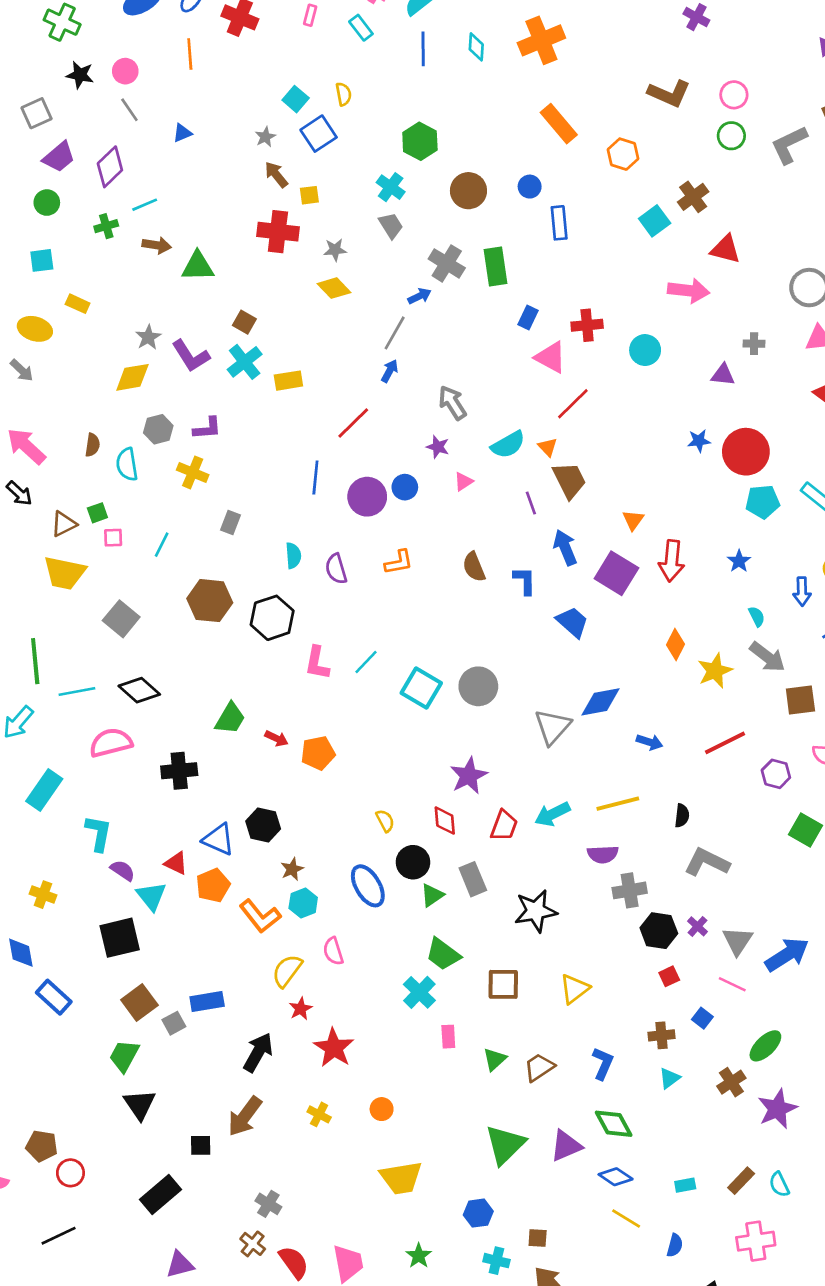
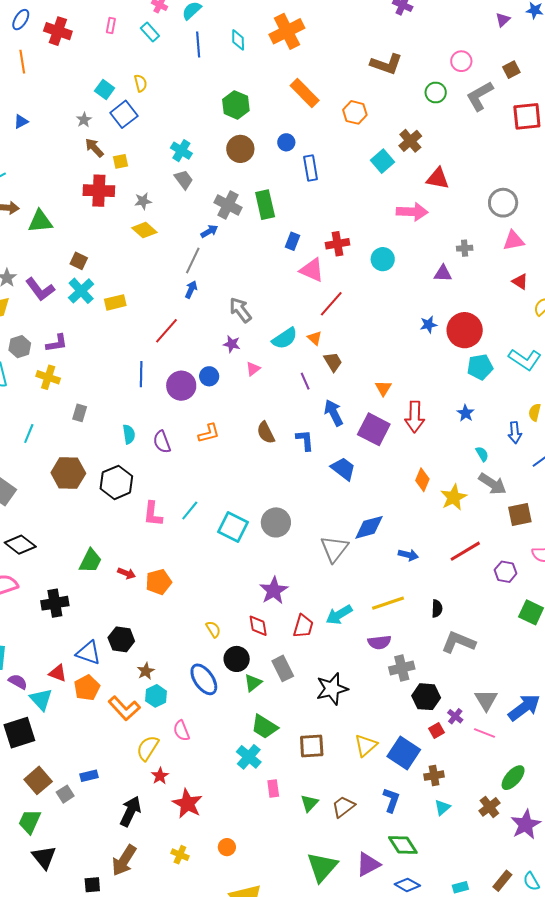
pink circle: (734, 95) -> (461, 61), moved
green hexagon: (420, 141) -> (236, 105), moved
brown trapezoid: (569, 480) -> (333, 362), size x0.7
purple cross: (697, 926) -> (455, 716), moved
blue rectangle: (207, 1001) -> (89, 776), size x0.7
blue square: (702, 1018) -> (404, 753), moved, size x2.0

